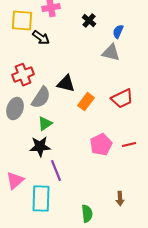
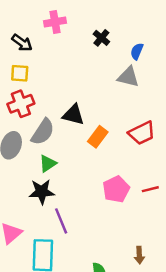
yellow square: (22, 21) -> (20, 73), moved, size x0.7
black arrow: (41, 38) -> (22, 43), moved

